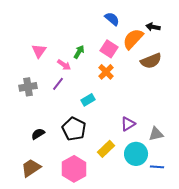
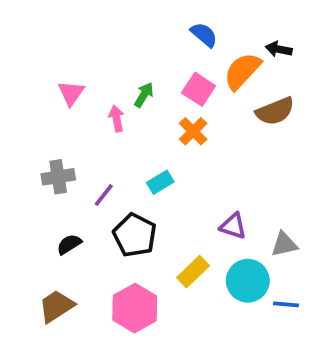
pink arrow: (64, 65) -> (117, 118), turned -136
purple line: (58, 84) -> (104, 195), moved
gray cross: (28, 87) -> (58, 177), moved
purple triangle: (128, 124) -> (233, 226), turned 49

